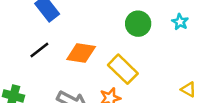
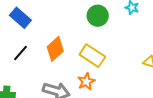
orange diamond: (81, 53) -> (55, 49), turned -40

